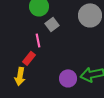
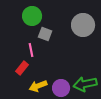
gray square: (52, 24) -> (45, 34), turned -32
yellow arrow: (20, 76) -> (38, 86), moved, turned 60

